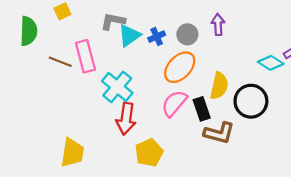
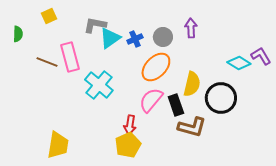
green semicircle: (28, 31) -> (18, 34), size x0.6
red arrow: (126, 119) -> (130, 125), moved, size x0.7

